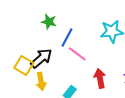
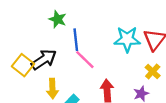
blue line: (67, 38) -> (76, 40), turned -42
yellow arrow: (41, 81) -> (52, 89), moved

